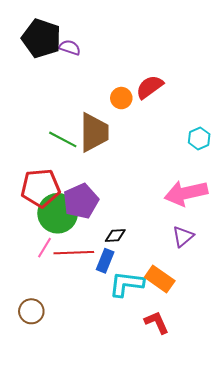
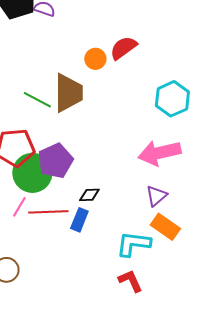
cyan hexagon: (199, 138) -> (172, 99), size x1.6
orange rectangle: (160, 279) -> (165, 227), moved
cyan L-shape: (126, 284) -> (133, 244), moved

